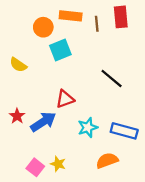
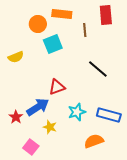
brown line: (97, 24) -> (85, 30), moved
yellow semicircle: (18, 65) -> (16, 57), turned -56
red star: (17, 116) -> (16, 117), moved
yellow star: (58, 164) -> (50, 127), moved

